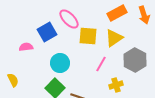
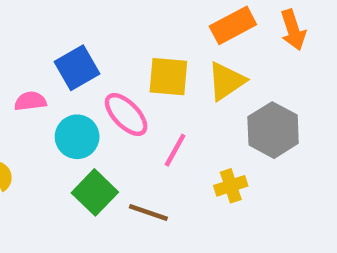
pink ellipse: (69, 19) -> (126, 114), moved
cyan circle: (60, 63) -> (77, 137), moved
pink line: (101, 64) -> (175, 150), moved

